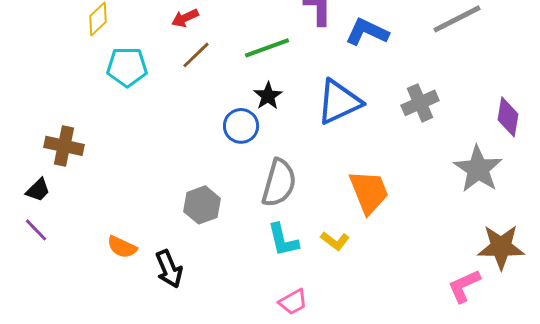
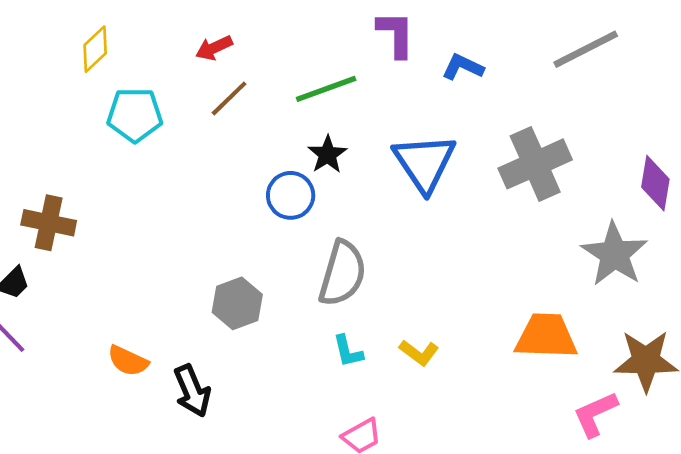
blue L-shape: (367, 32) -> (463, 67), size x0.7
blue triangle: (339, 102) -> (424, 163), turned -39
gray cross: (420, 103) -> (535, 164), size x1.4
orange trapezoid: (369, 192) -> (546, 336), moved, turned -66
cyan L-shape: (283, 240) -> (348, 351), size x0.7

